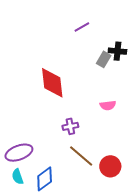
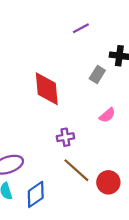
gray rectangle: (104, 59) -> (97, 74), moved
pink semicircle: (108, 105) -> (107, 115), turned -35

